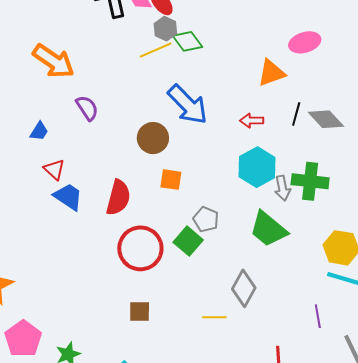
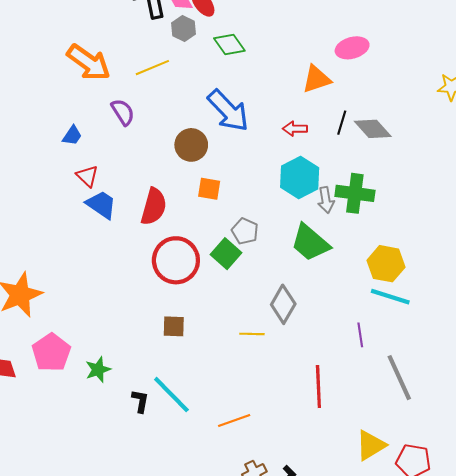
gray hexagon: (165, 29) -> (184, 28), moved
yellow line: (156, 50) -> (152, 68), moved

